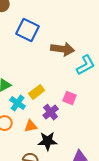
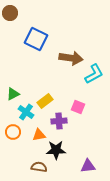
purple cross: (51, 112) -> (59, 121), turned 35

